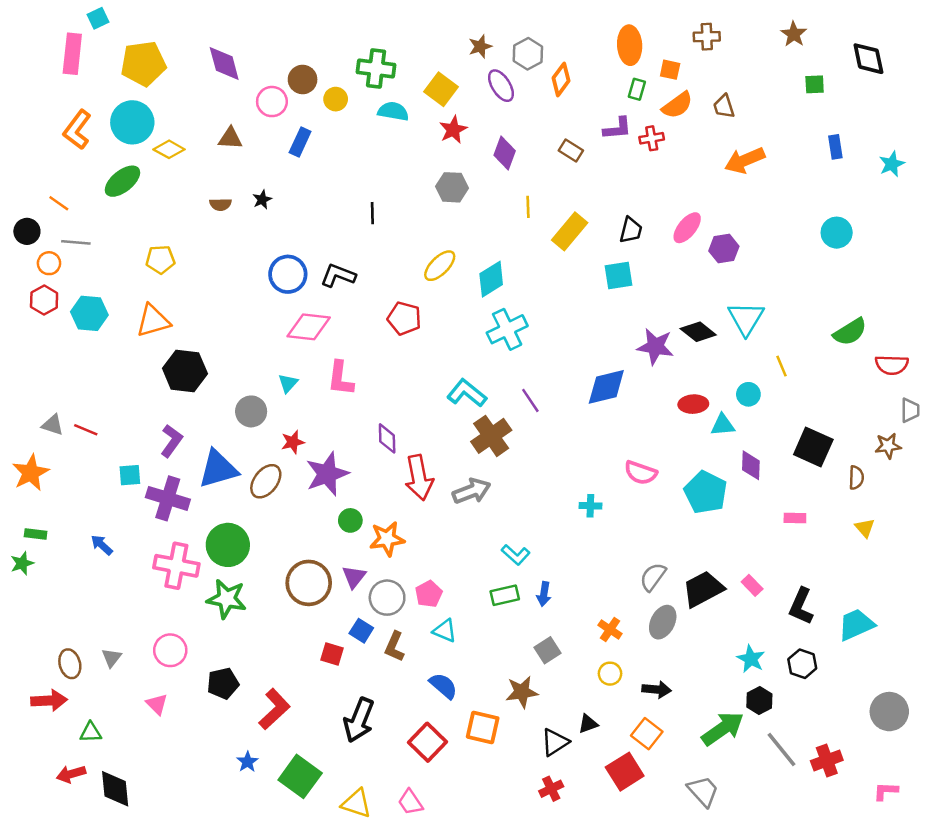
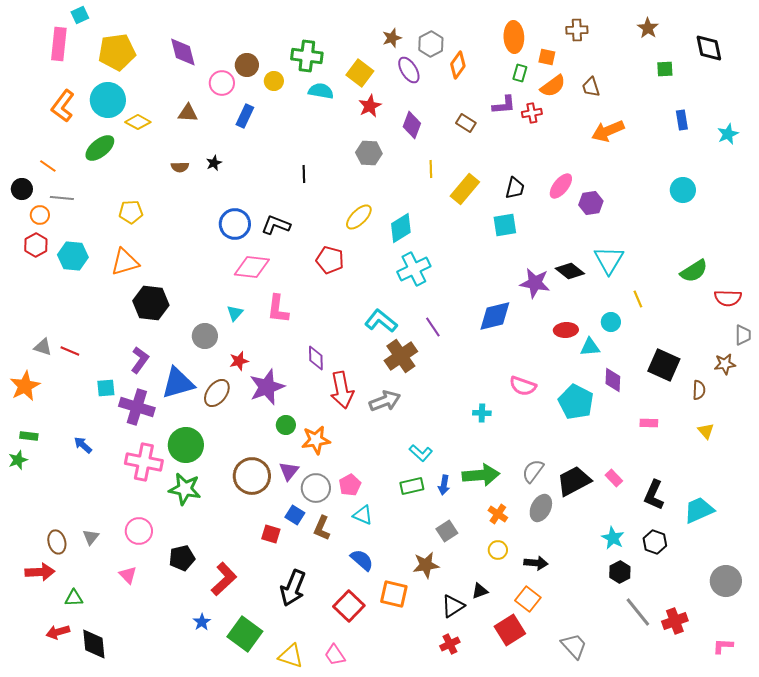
green arrow: (723, 729) -> (481, 475), moved, turned 30

